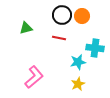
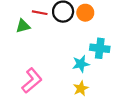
red line: (59, 38) -> (40, 13), moved

